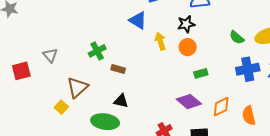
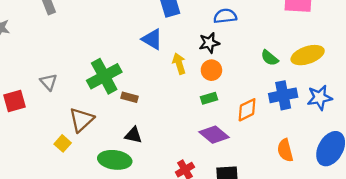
green cross: (97, 51) -> (104, 76), size x1.6
green rectangle: (201, 73) -> (209, 98), moved
orange diamond: (221, 107) -> (247, 110), moved

